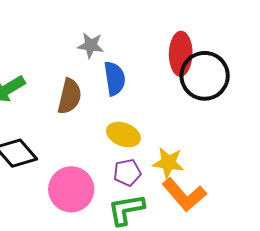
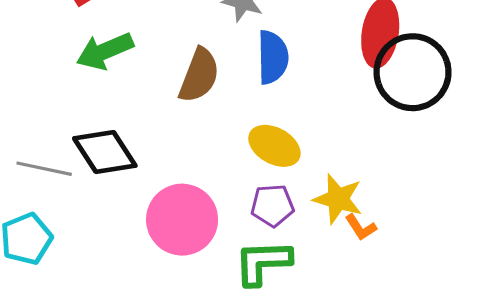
orange L-shape: (184, 195) -> (361, 227), moved, size x0.5

